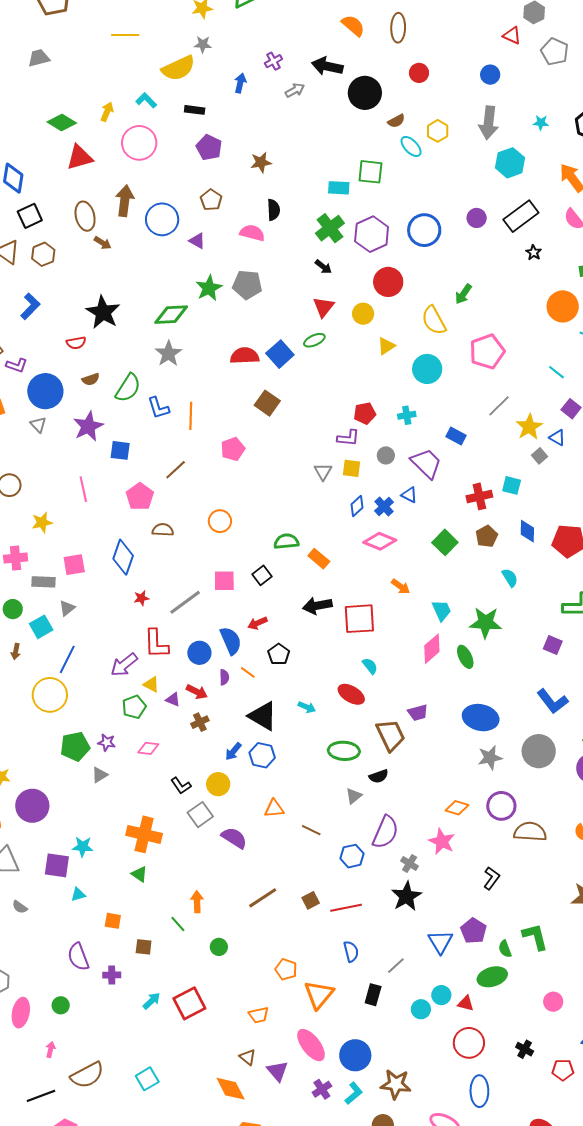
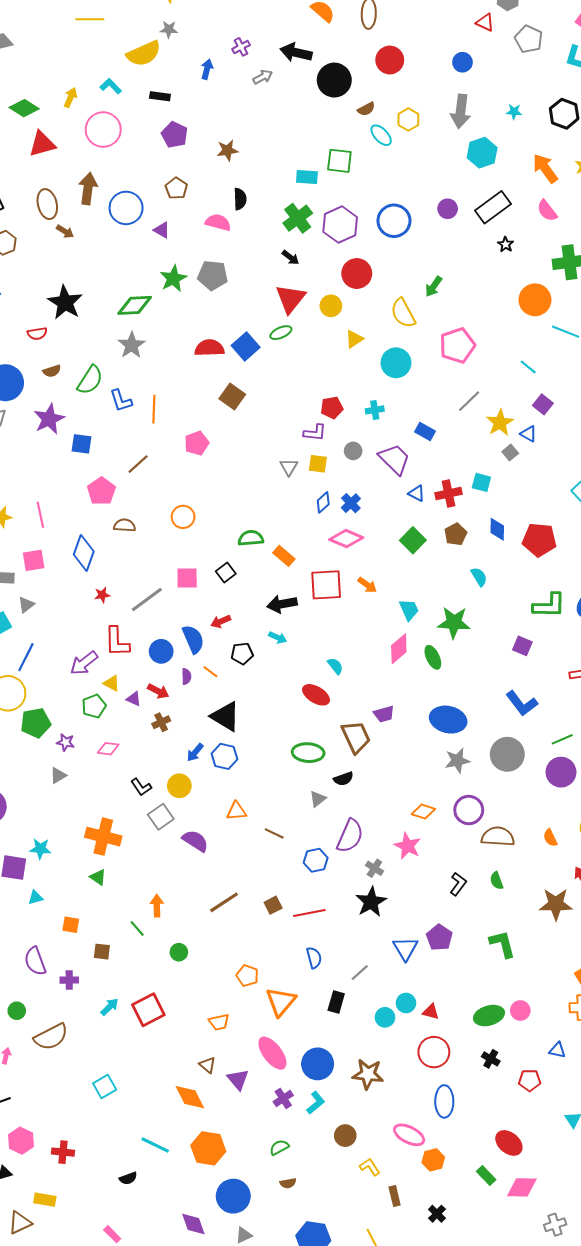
red circle: (419, 73) -> (390, 60), size x1.4
red triangle: (324, 307) -> (290, 299), size x1.4
pink line: (83, 489) -> (40, 515), moved
blue triangle: (409, 495) -> (417, 493), moved
red square: (359, 619) -> (326, 585), moved
black pentagon: (279, 654) -> (242, 653), turned 30
cyan arrow: (307, 707) -> (278, 637), moved
green pentagon: (75, 747) -> (36, 723), moved
green semicircle: (505, 949) -> (497, 881), moved
green ellipse: (492, 977) -> (489, 1016), moved
brown semicircle: (87, 1075) -> (51, 1037), moved
brown star: (396, 1084) -> (368, 1074), moved

